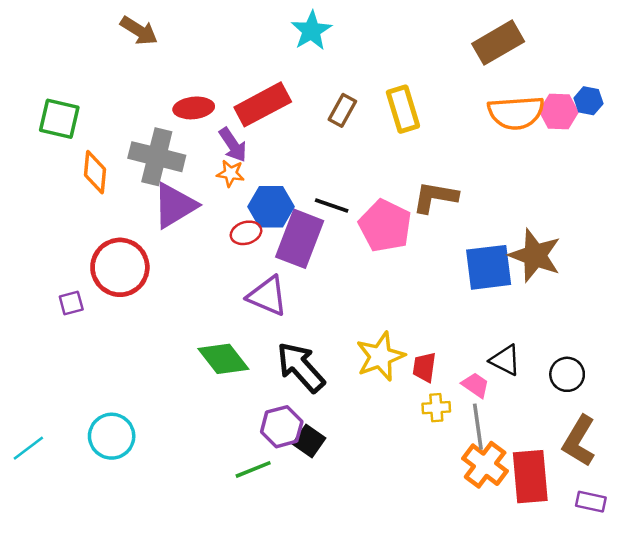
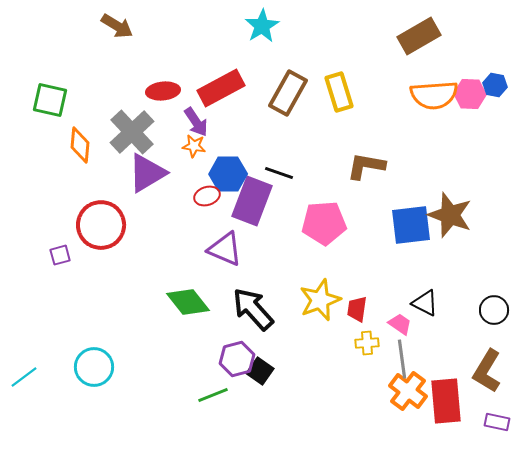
brown rectangle: (342, 110) -> (288, 93), size x1.6
gray cross: (157, 157) -> (132, 132), turned 33
pink pentagon: (385, 226) -> (324, 223), moved, turned -30
black circle: (567, 374) -> (494, 310), moved

